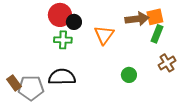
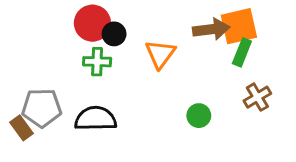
orange square: (155, 17) -> (239, 26), size x1.4
gray pentagon: (31, 88) -> (42, 108), moved

